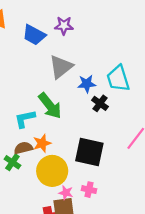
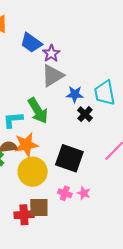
purple star: (64, 26) -> (51, 53), moved, turned 30
orange star: (42, 143) -> (26, 145), size x1.4
pink star: (66, 193) -> (84, 193), moved

